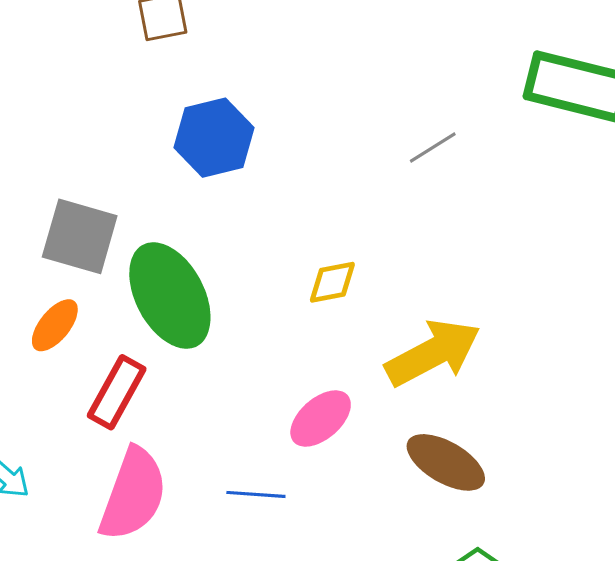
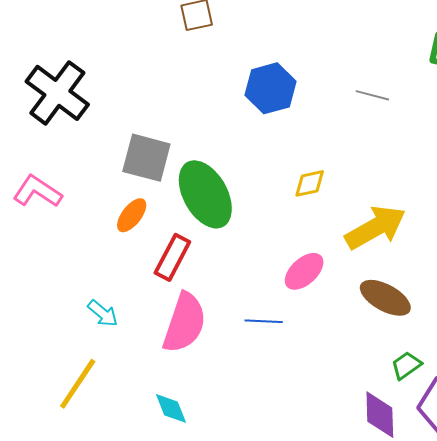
blue hexagon: (214, 138) -> (270, 88), moved
gray line: (433, 148) -> (372, 95), turned 48

